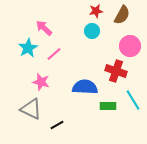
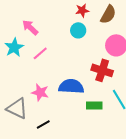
pink star: (41, 82) -> (40, 92), moved

